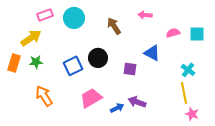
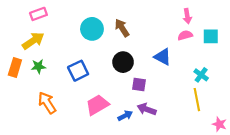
pink rectangle: (45, 15) -> (38, 14), moved
pink arrow: (145, 15) -> (187, 16), moved, turned -104
cyan circle: (74, 18) -> (92, 29), moved
black circle: (98, 58) -> (123, 62), moved
purple square: (130, 69) -> (139, 85), moved
pink star: (192, 114) -> (219, 124), moved

